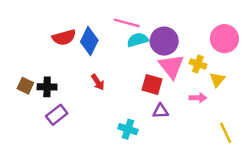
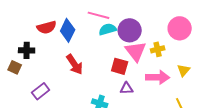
yellow cross: (198, 64) -> (158, 49), turned -32
yellow triangle: (217, 80) -> (184, 70), moved
red arrow: (98, 82) -> (75, 64), size x1.5
black cross: (47, 87) -> (27, 50), moved
pink arrow: (198, 98) -> (158, 77), size x1.6

